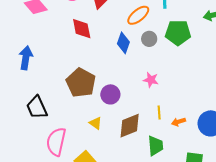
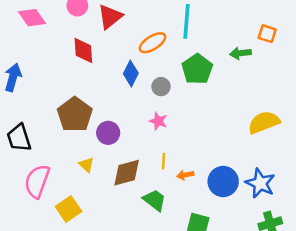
green pentagon: (178, 33) -> (197, 69), turned 30
gray circle: (149, 39) -> (161, 87), moved
green trapezoid: (155, 146) -> (154, 200), turned -55

